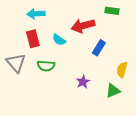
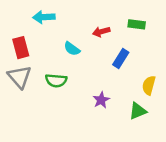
green rectangle: (112, 11) -> (137, 24), moved
red arrow: (83, 26) -> (101, 32), size x0.6
red rectangle: (33, 39) -> (21, 48), moved

